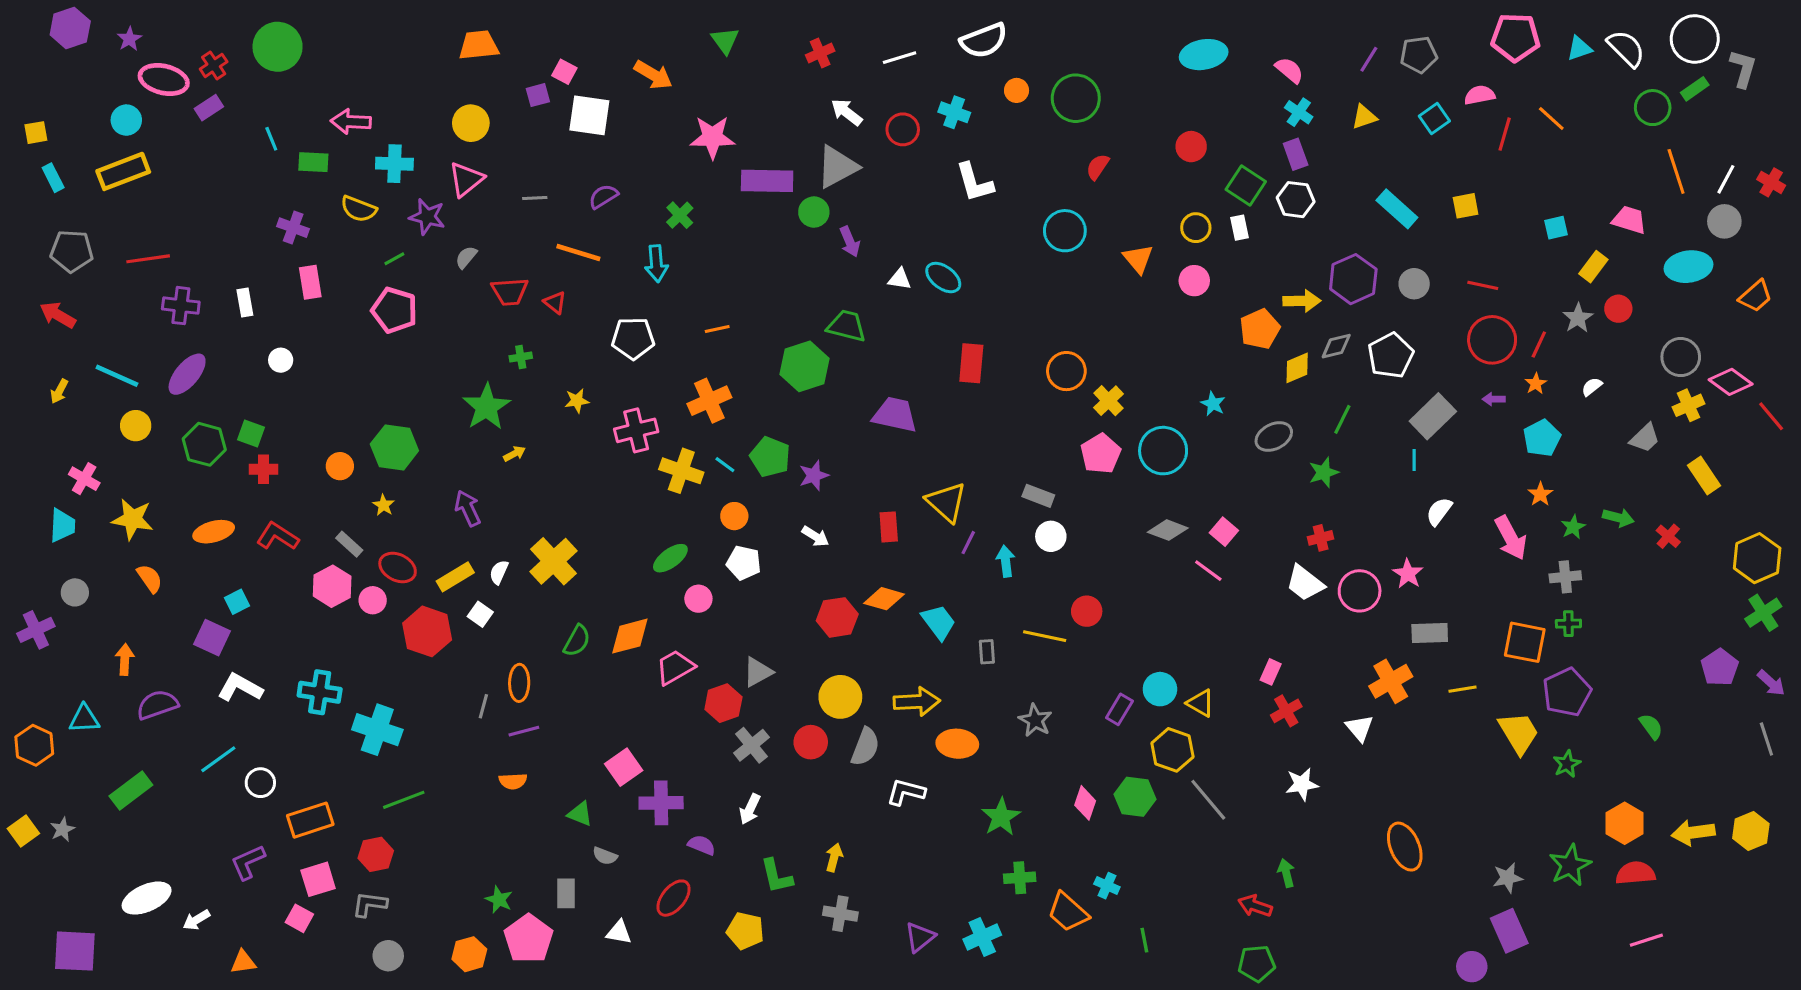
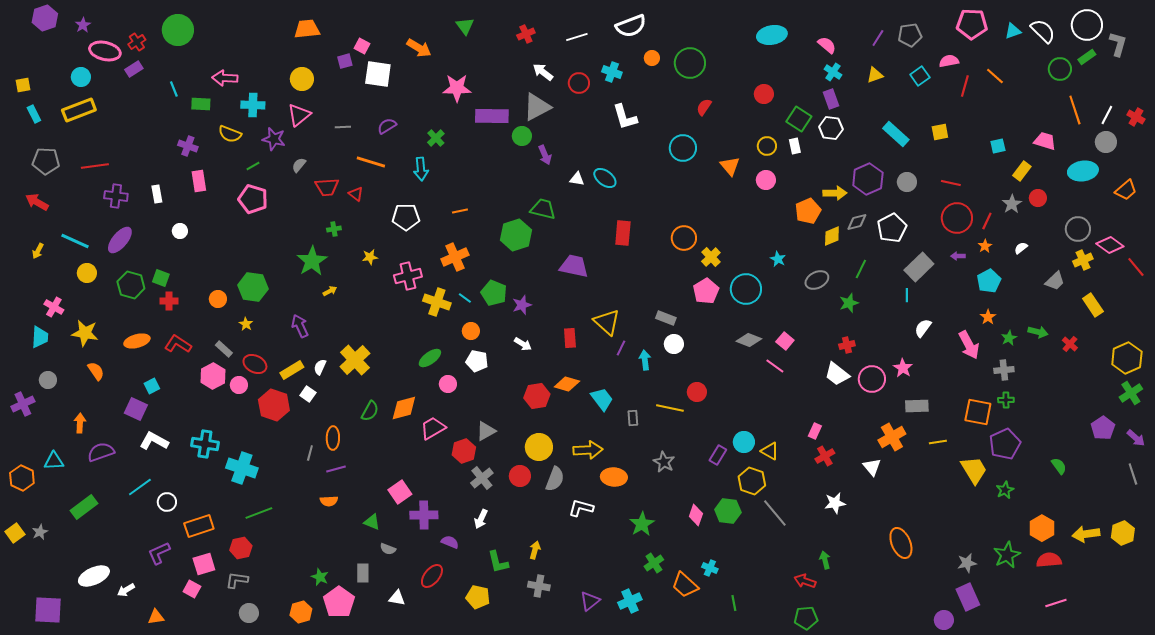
green cross: (1020, 878) -> (654, 563), turned -30

